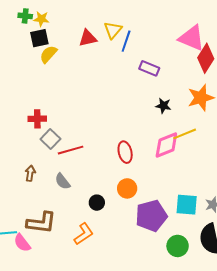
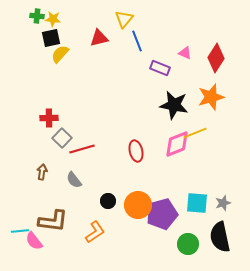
yellow triangle: (113, 30) -> (124, 19), moved
pink triangle: (192, 38) -> (185, 53), moved, size x0.5
blue line: (126, 41) -> (137, 41), turned -40
black star: (163, 106) -> (174, 105), size x1.8
orange circle: (127, 188) -> (138, 205), moved, size x1.4

